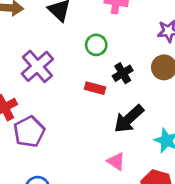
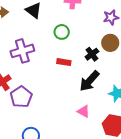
purple cross: (37, 66) -> (22, 51), turned 30
black cross: (123, 73) -> (92, 54), moved

